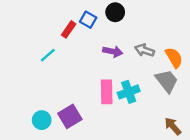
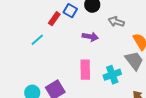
gray arrow: (145, 50) -> (116, 22), moved
cyan cross: (129, 92) -> (112, 75), moved

